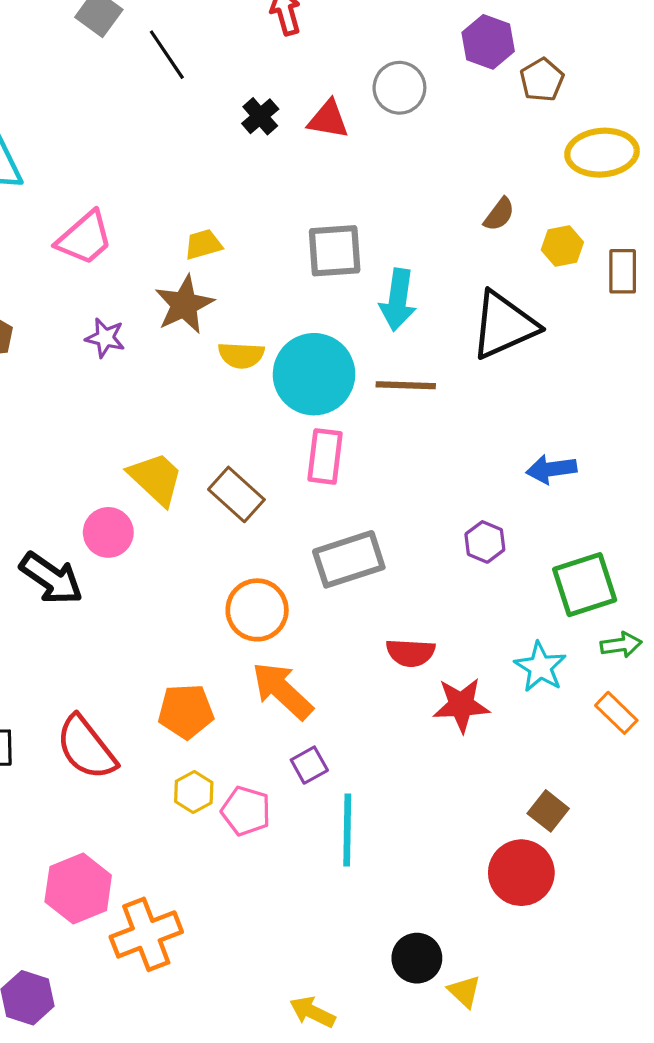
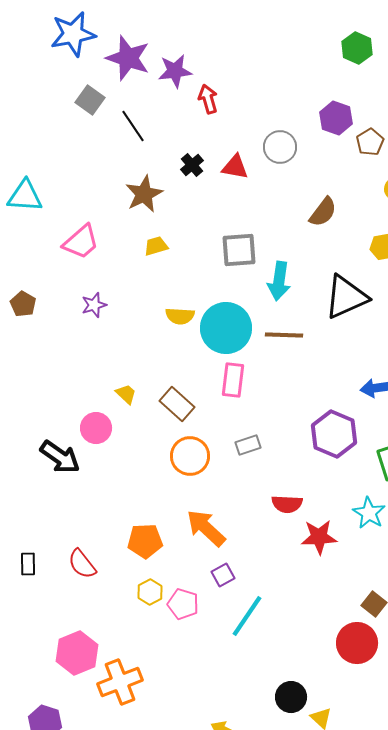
brown semicircle: (499, 214) -> (323, 212), moved, size x1.4
brown star: (184, 305) -> (144, 194), moved
purple star: (105, 338) -> (94, 305), turned -30
yellow trapezoid: (156, 479) -> (126, 394), size x0.6
purple hexagon: (485, 542) -> (334, 434), size x1.8
gray rectangle: (349, 559) -> (248, 445), size x0.6
orange circle: (257, 610) -> (190, 456), moved
red semicircle: (86, 748) -> (82, 564), size x0.7
cyan line: (347, 830) -> (247, 616), turned 33

